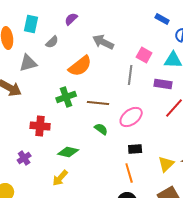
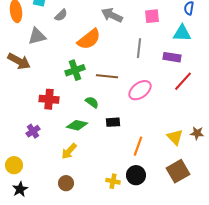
pink square: (144, 55) -> (152, 16), moved, turned -35
green semicircle: (101, 129) -> (92, 102), moved
black rectangle: (135, 149) -> (113, 122), moved
yellow triangle: (166, 164) -> (175, 137), turned -30
orange line: (129, 173) -> (138, 146), turned 36

